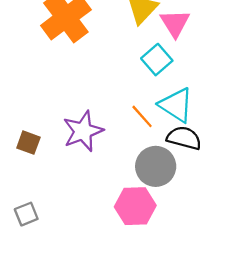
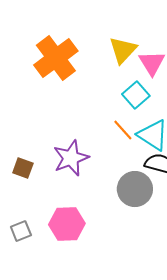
orange line: (142, 116) -> (123, 130), moved
pink hexagon: (135, 206) -> (67, 224), moved

